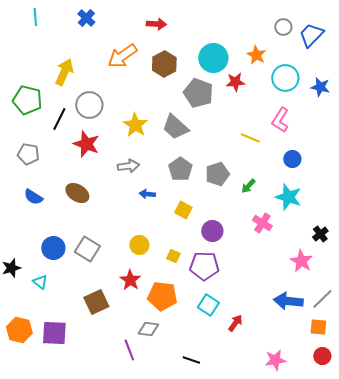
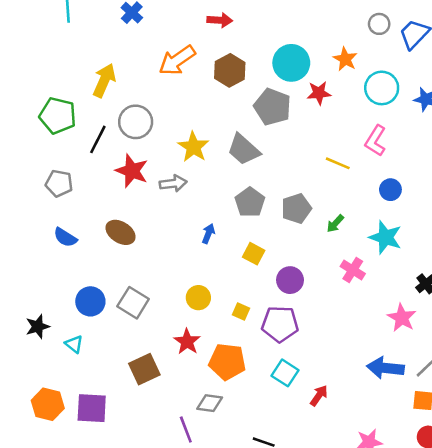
gray arrow: (128, 166) -> (173, 183), moved
blue arrow: (147, 194) -> (208, 234), turned 105

